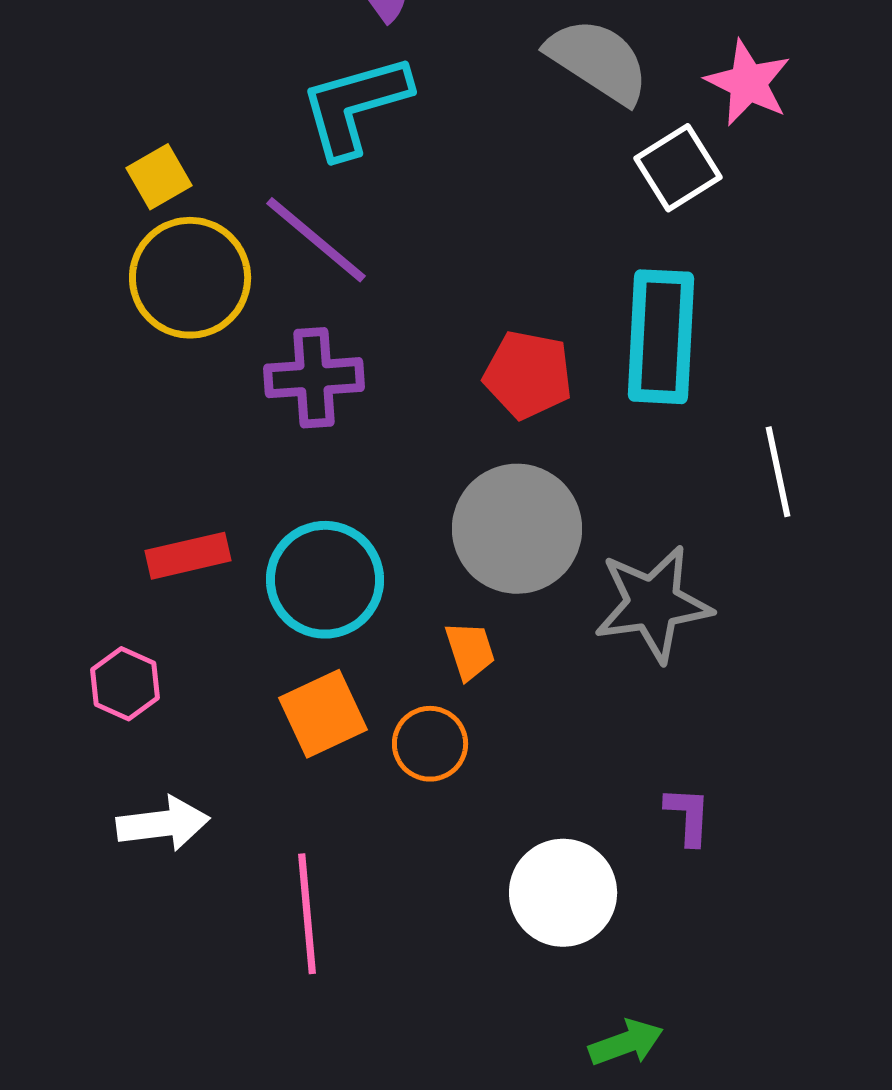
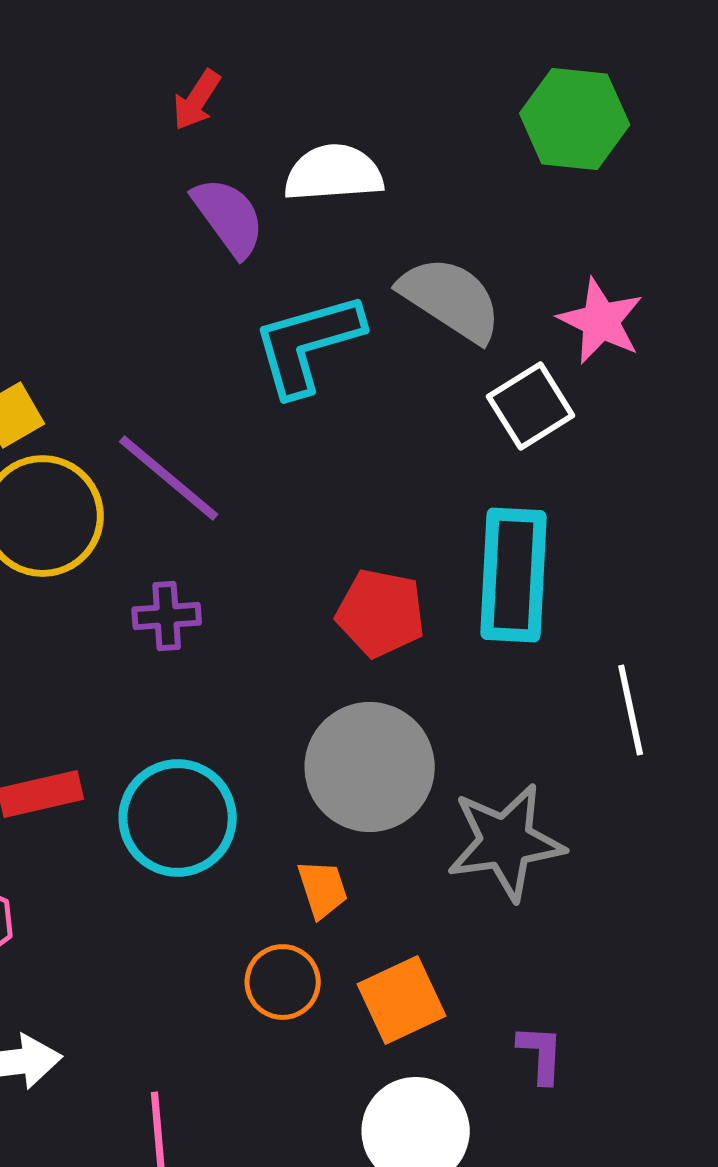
cyan L-shape: (355, 106) -> (308, 344), moved
purple cross: (314, 378) -> (167, 616), size x0.7
orange square: (323, 714) -> (402, 1000), moved

